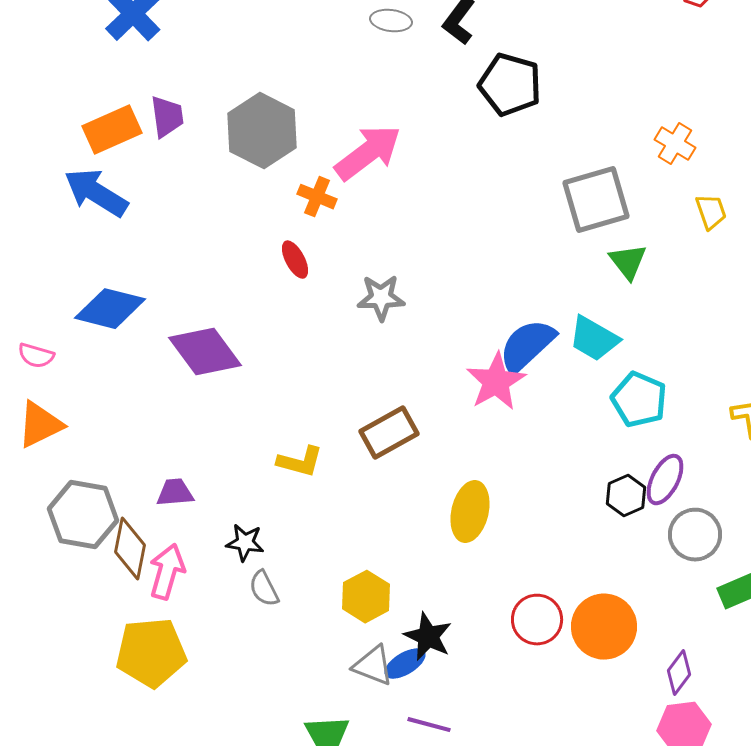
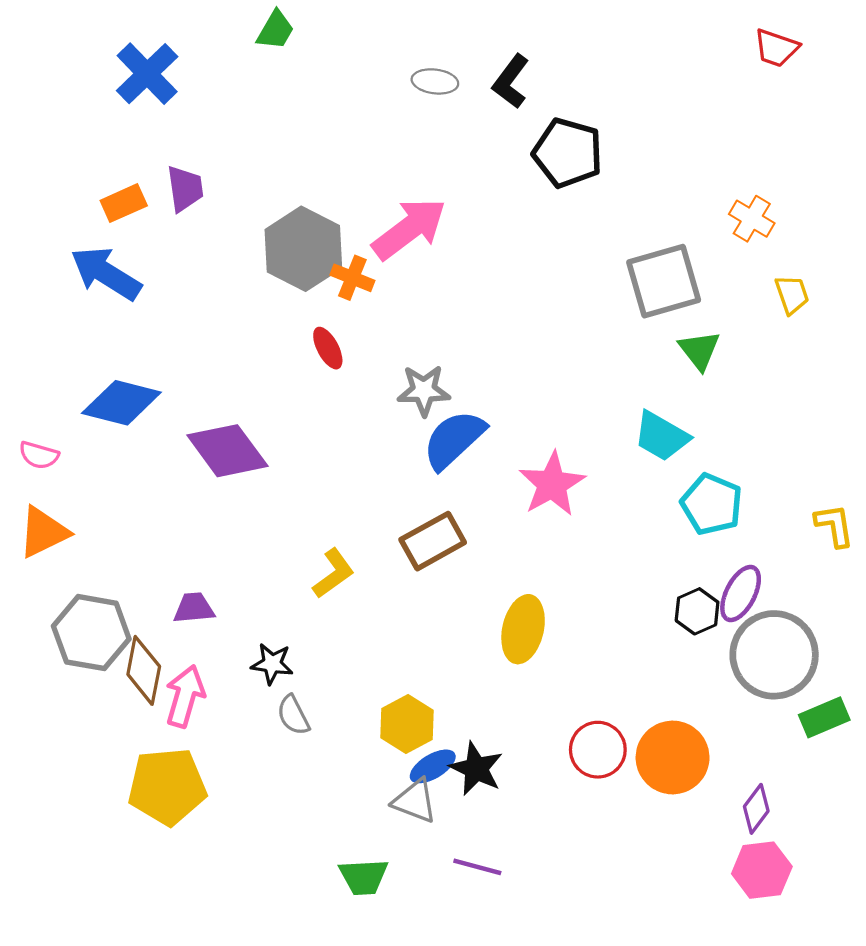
orange rectangle: (112, 130) -> (124, 203), size x0.7
gray hexagon: (262, 131) -> (303, 249), moved
blue semicircle: (527, 346) -> (454, 440), moved
yellow L-shape: (300, 462) -> (333, 573), turned -51
gray circle: (695, 535) -> (774, 655), size x1.5
blue ellipse: (405, 664) -> (433, 766), moved

